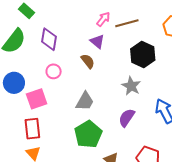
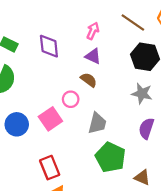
brown line: (127, 23) -> (133, 23), moved, turned 65
purple diamond: (49, 39) -> (49, 46), moved
pink circle: (54, 71) -> (71, 99), moved
pink square: (37, 99) -> (50, 119), moved

